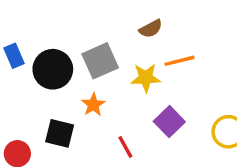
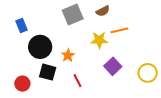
gray square: (100, 61) -> (73, 15), moved
black circle: (53, 69) -> (40, 47), moved
red line: (125, 147) -> (77, 81), moved

